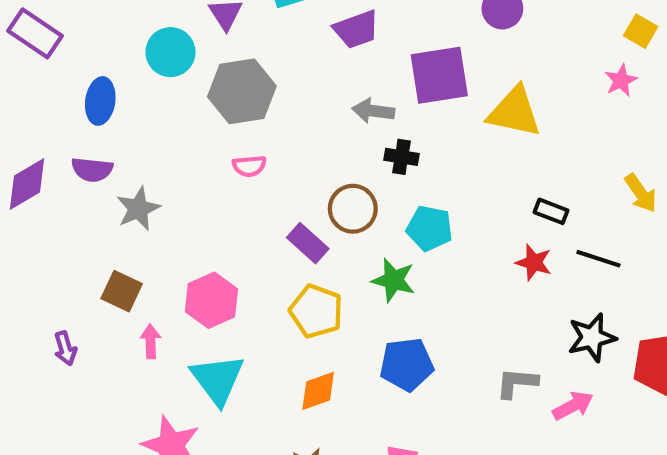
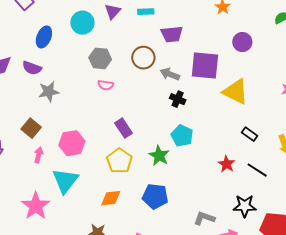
gray hexagon: (242, 91) -> (100, 58), moved, size x0.7
brown circle: (353, 209) -> (143, 58), moved
black rectangle: (551, 211) -> (250, 134), moved

